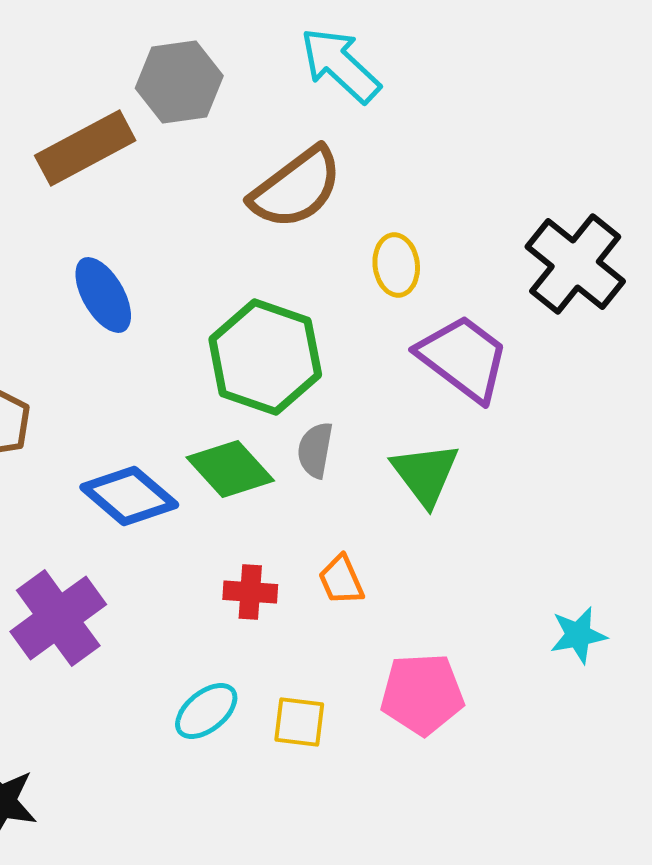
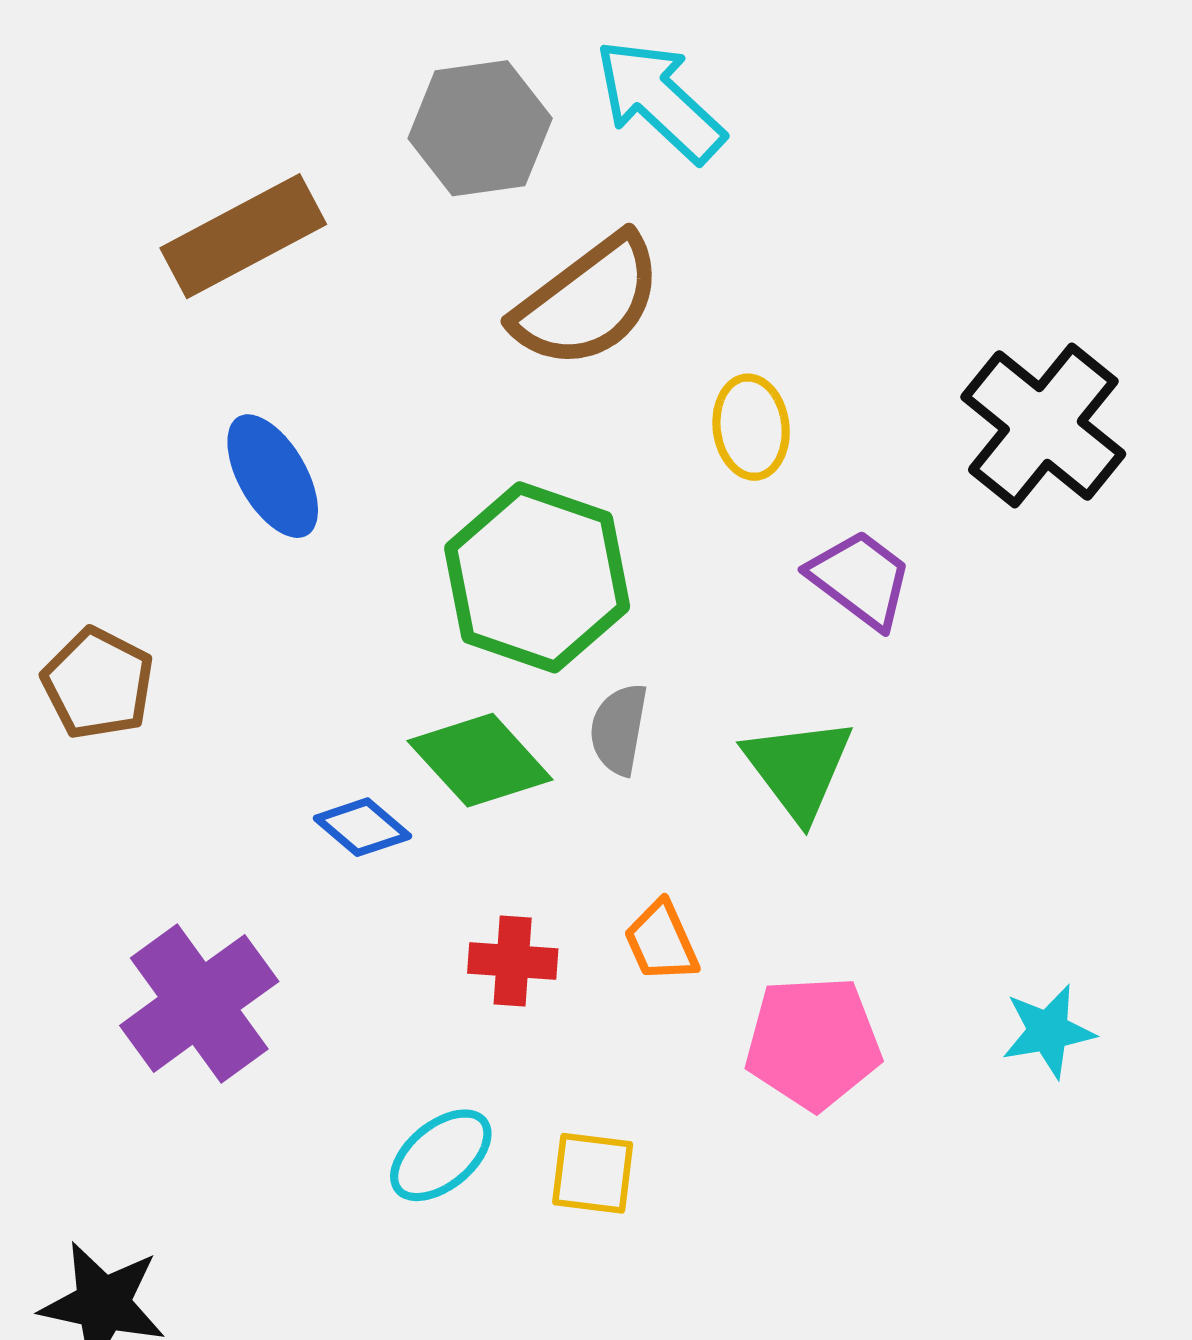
gray hexagon: (179, 82) -> (480, 128), moved
purple trapezoid: (463, 358) -> (860, 579), size x0.7
blue diamond: (129, 496) -> (362, 827), moved, size x0.6
pink pentagon: (422, 694) -> (813, 1043), moved

